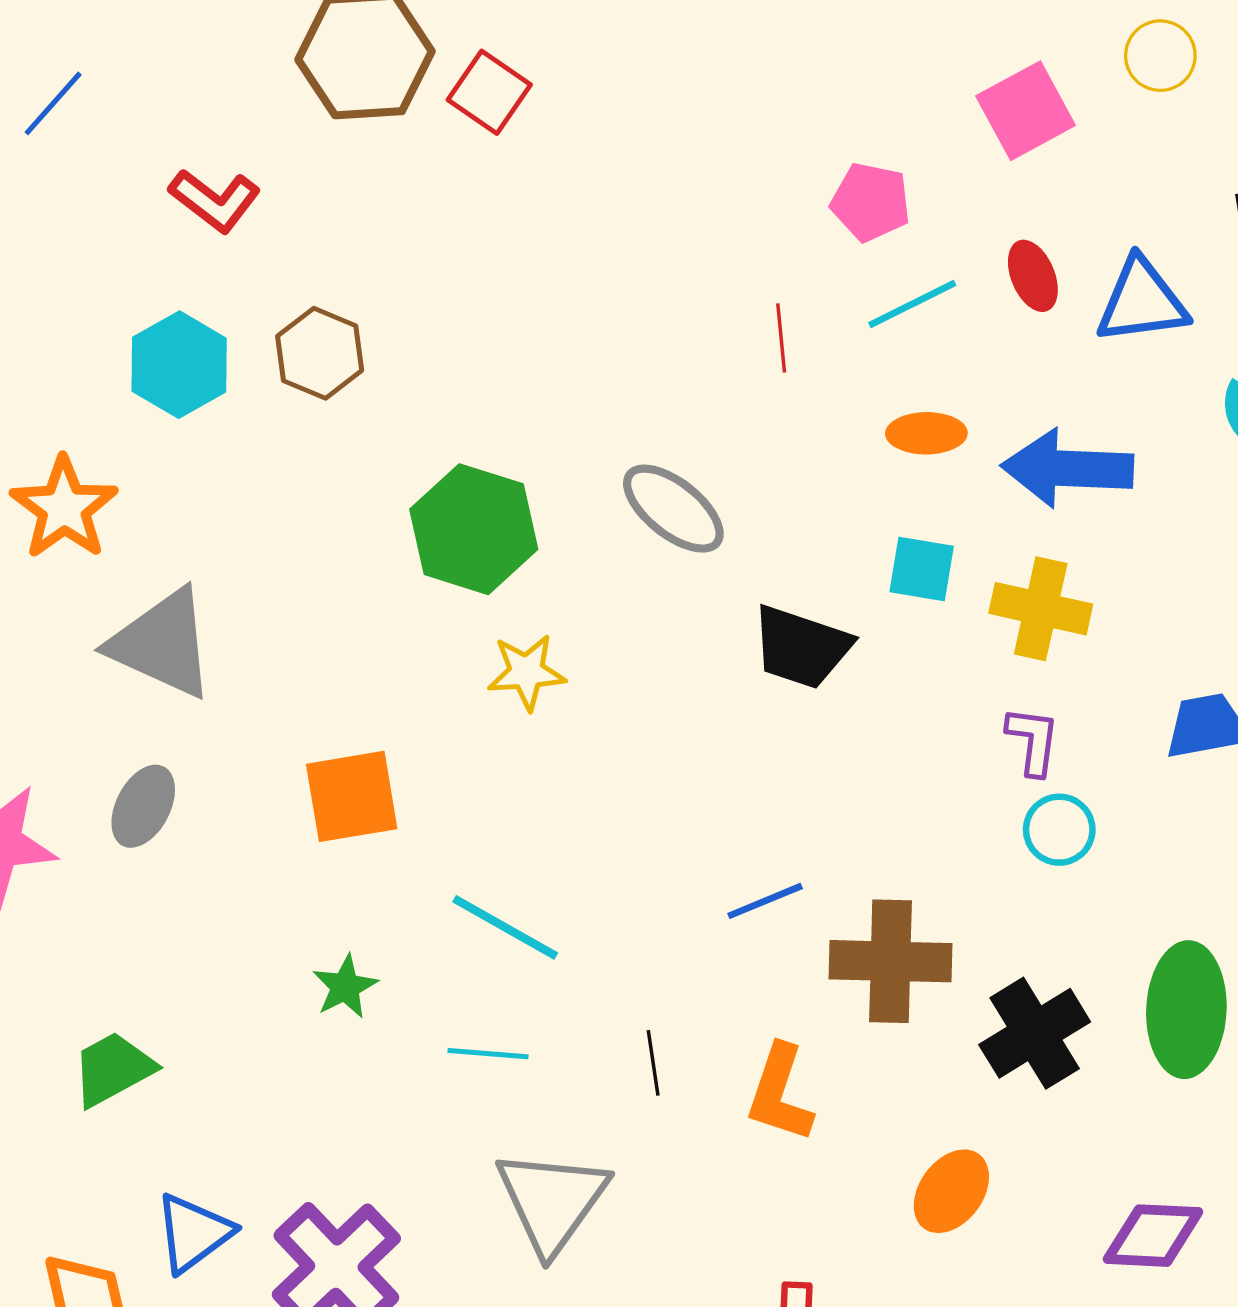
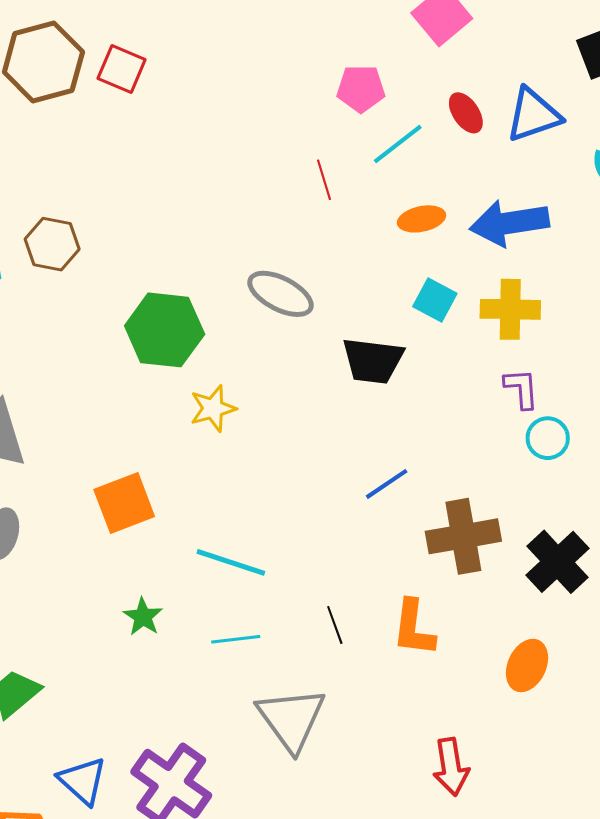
cyan square: (922, 569) -> (435, 300), turned 30
blue line: (765, 901) -> (387, 484), moved
blue triangle: (193, 1233) -> (82, 781), turned -30

